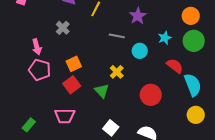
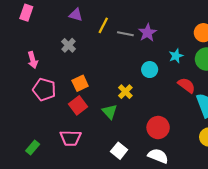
gray line: (117, 36) -> (125, 34), moved
pink arrow: (37, 47) -> (33, 60), moved
red circle: (151, 95) -> (158, 128), moved

